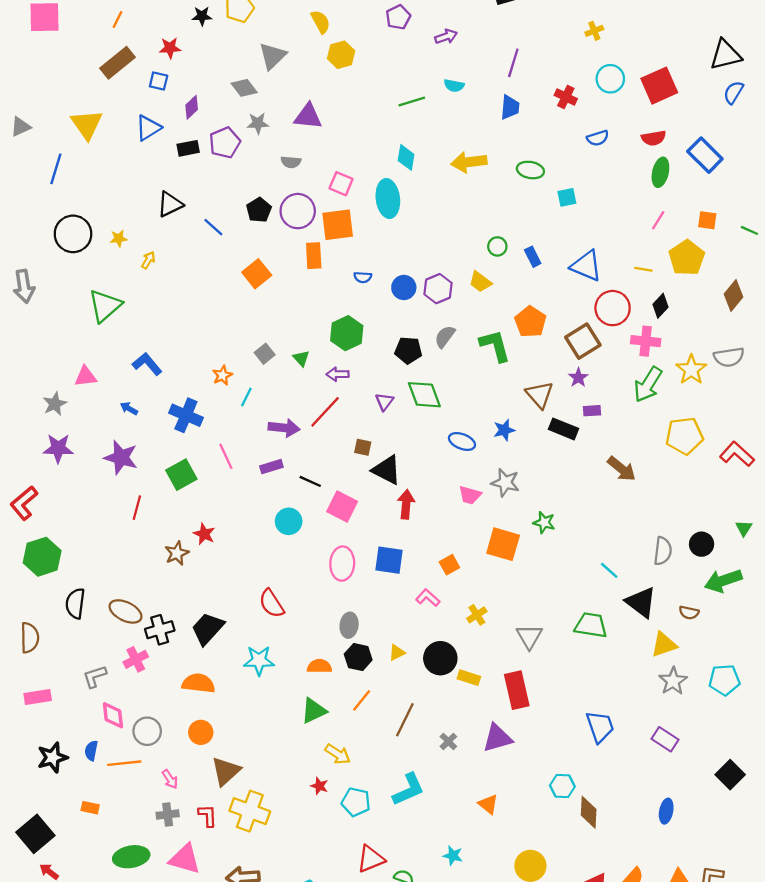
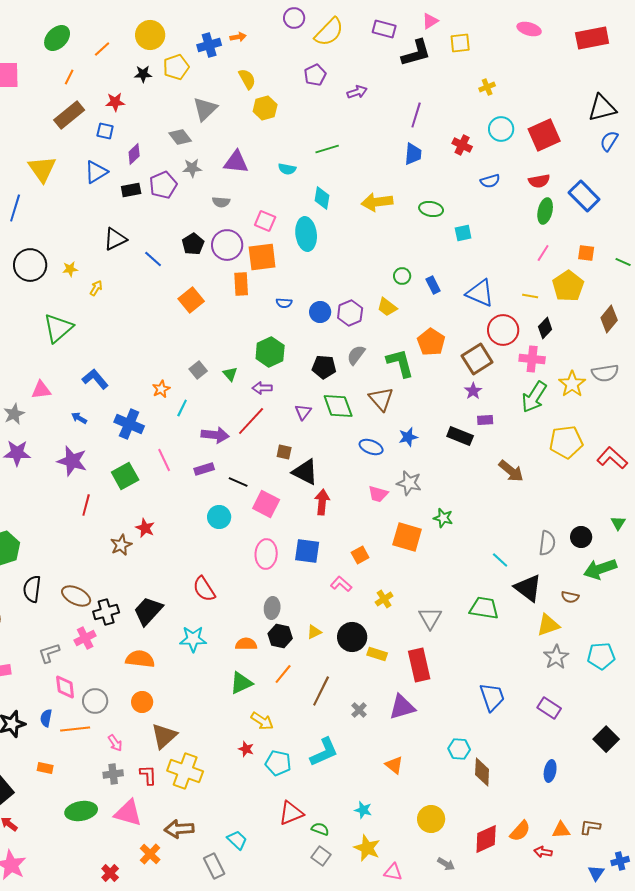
cyan semicircle: (454, 86) -> (287, 169), moved
brown triangle: (540, 395) -> (381, 399), moved

